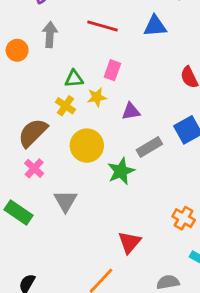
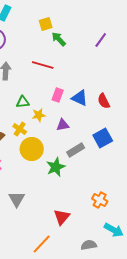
blue triangle: (155, 26) -> (80, 98), moved, turned 30
pink rectangle: (112, 70) -> (58, 95), moved
yellow cross: (65, 106) -> (20, 129), moved
gray triangle: (65, 201) -> (17, 199), moved

